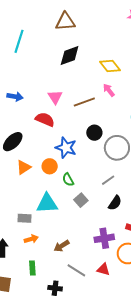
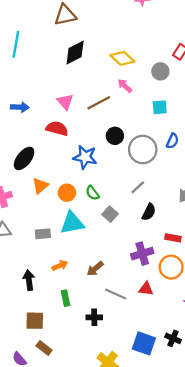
orange circle: (50, 166) -> (67, 193), moved
gray rectangle: (24, 218) -> (43, 234), moved

